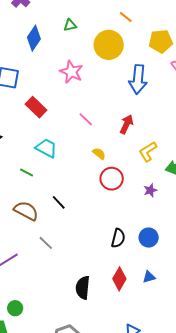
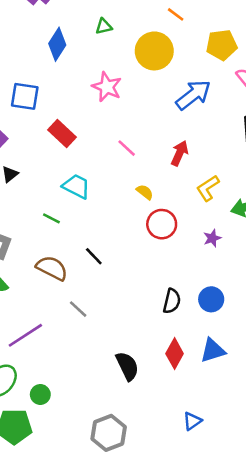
blue arrow: (138, 79) -> (193, 95), turned -132
blue triangle: (149, 277) -> (213, 350), size x1.5
black semicircle: (83, 288) -> (127, 366), turned 150

